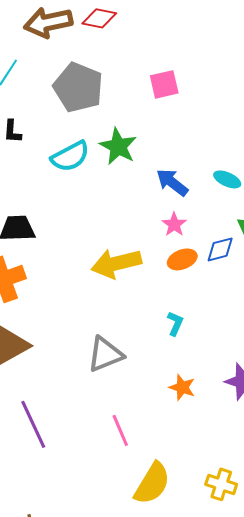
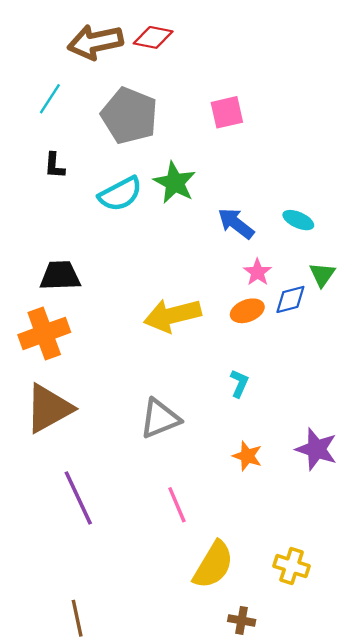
pink star: (174, 224) -> (257, 272), moved

